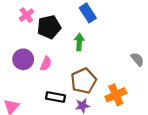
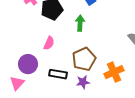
purple circle: (23, 59) -> (28, 64), moved

